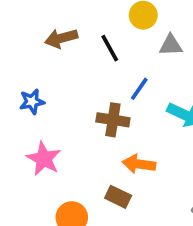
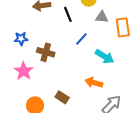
brown cross: (113, 120) -> (46, 52), moved
orange arrow: (139, 164) -> (94, 83), moved

